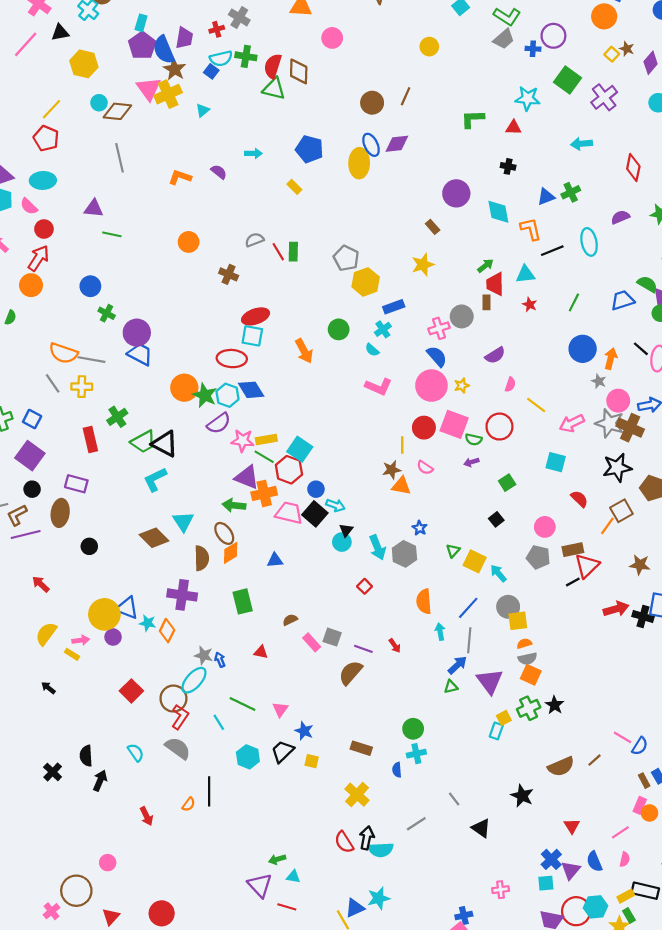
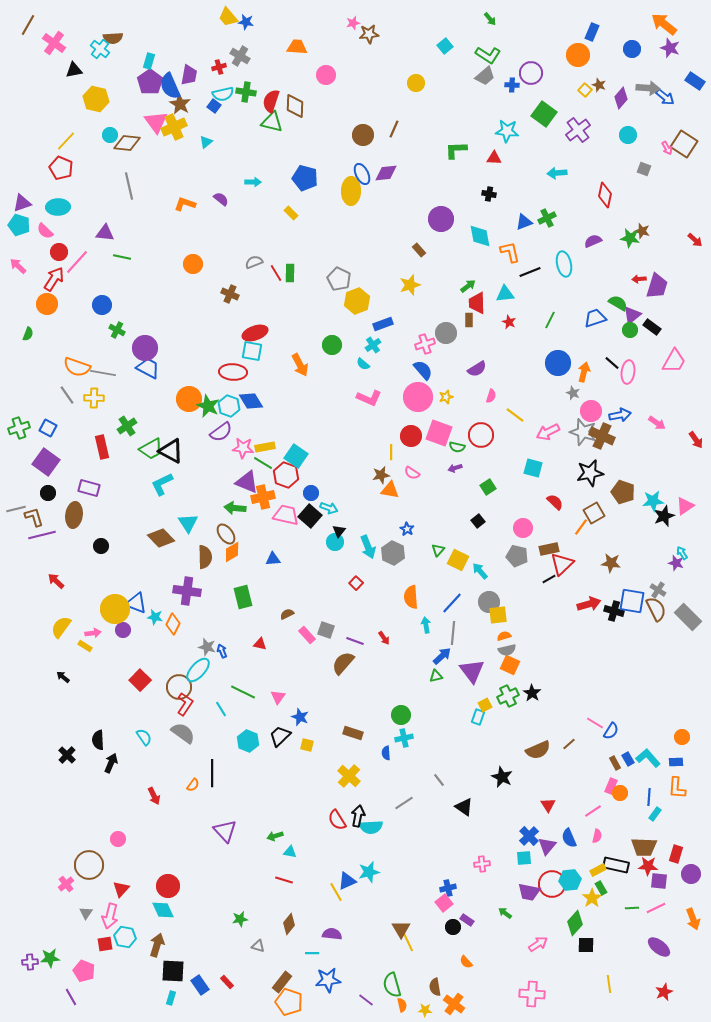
pink line: (26, 44) -> (77, 262), moved
brown L-shape: (17, 515) -> (34, 517), turned 100
purple triangle: (260, 885) -> (225, 831), moved

